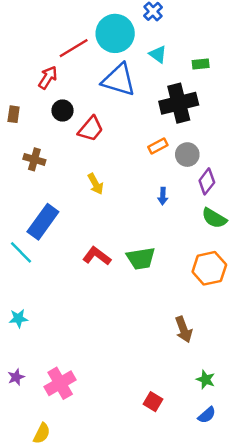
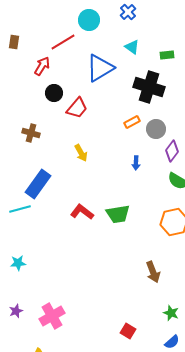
cyan circle: (115, 33) -> (89, 20), moved, size x0.7
blue triangle: (119, 80) -> (100, 68), turned -48
black cross: (179, 103) -> (149, 87), turned 32
brown rectangle: (14, 114) -> (14, 42), moved
cyan line: (21, 252) -> (20, 209), turned -60

